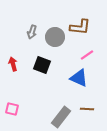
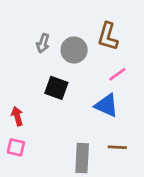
brown L-shape: (80, 27) -> (108, 36), turned 100
red arrow: (13, 64) -> (17, 116), moved
gray rectangle: (61, 117) -> (82, 158), turned -35

